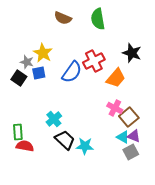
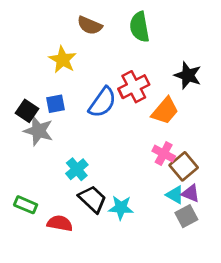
yellow star: (43, 53) -> (63, 60), moved
gray star: (27, 62) -> (38, 131), moved, size x1.5
green rectangle: (18, 132) -> (26, 205), moved, turned -63
red semicircle: (25, 146) -> (60, 223), moved

